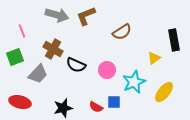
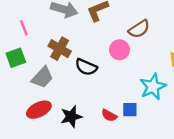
pink circle: (107, 70) -> (120, 50), moved
red ellipse: (20, 102) -> (39, 110), moved, turned -40

